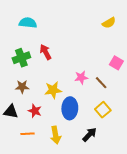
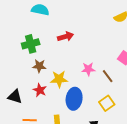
red arrow: (46, 52) -> (66, 37), moved, turned 98
brown star: (22, 87) -> (39, 66), moved
red star: (35, 111) -> (40, 90), moved

